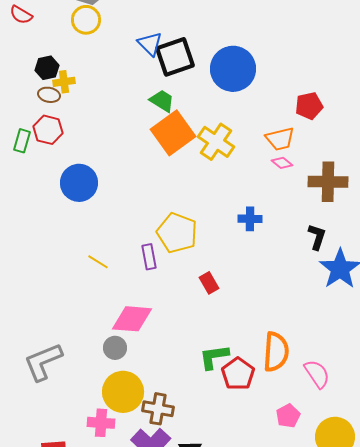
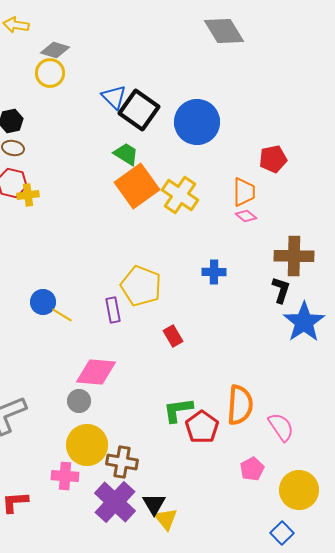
black square: (175, 57) -> (139, 110), turned -36
yellow cross: (64, 82) -> (28, 195), moved
orange trapezoid: (280, 139) -> (244, 192), turned -76
brown cross: (328, 182) -> (294, 256), moved
blue circle: (79, 183) -> (43, 302), moved, size x0.7

